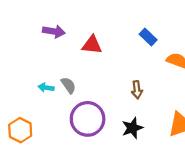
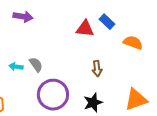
red triangle: (92, 45) -> (85, 29), moved

